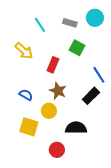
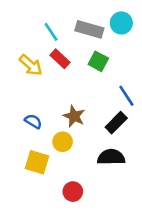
gray rectangle: (70, 23) -> (89, 29), size x1.5
red rectangle: (53, 65) -> (60, 59), moved, turned -70
black semicircle: (76, 128) -> (111, 157), moved

